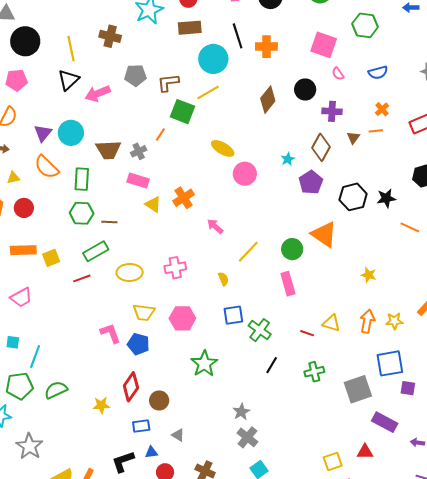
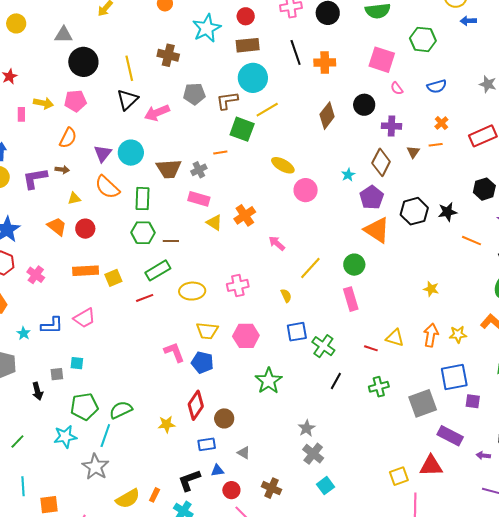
cyan circle: (213, 59) -> (253, 78), moved
orange line: (160, 135) -> (220, 153), turned 48
orange triangle: (324, 234) -> (377, 230), moved
cyan line: (35, 357) -> (105, 436), moved
red triangle: (365, 452) -> (431, 466), size x1.4

